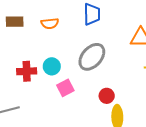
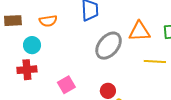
gray ellipse: (92, 57) -> (109, 46), moved
cyan circle: (52, 66) -> (32, 45), moved

